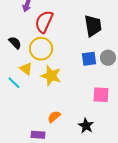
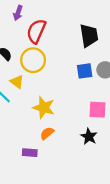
yellow star: (51, 76) -> (44, 107), moved
black star: (86, 126) -> (89, 136), moved

